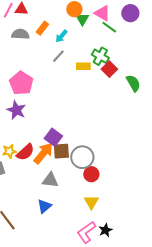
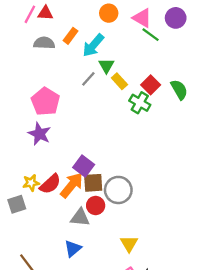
green triangle: (82, 19) -> (106, 66), moved
cyan arrow: (61, 36) -> (93, 45), size x1.5
gray line: (58, 56) -> (88, 79), moved
green cross: (100, 56) -> (140, 103), moved
yellow rectangle: (83, 66) -> (119, 81), turned 48
green semicircle: (133, 83) -> (179, 90), moved
red circle: (91, 174) -> (96, 206), moved

